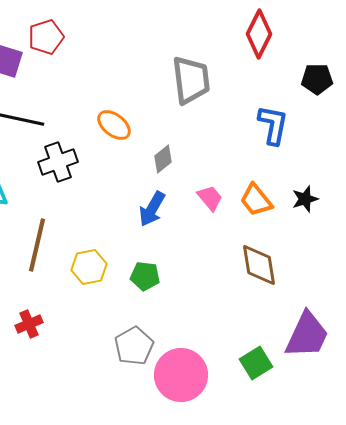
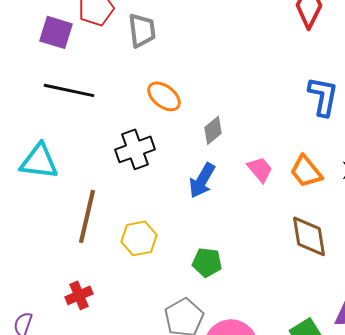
gray trapezoid: (191, 80) -> (142, 30), moved, size x0.7
black cross: (58, 162) -> (135, 149), moved
green pentagon: (145, 276) -> (207, 262), moved

